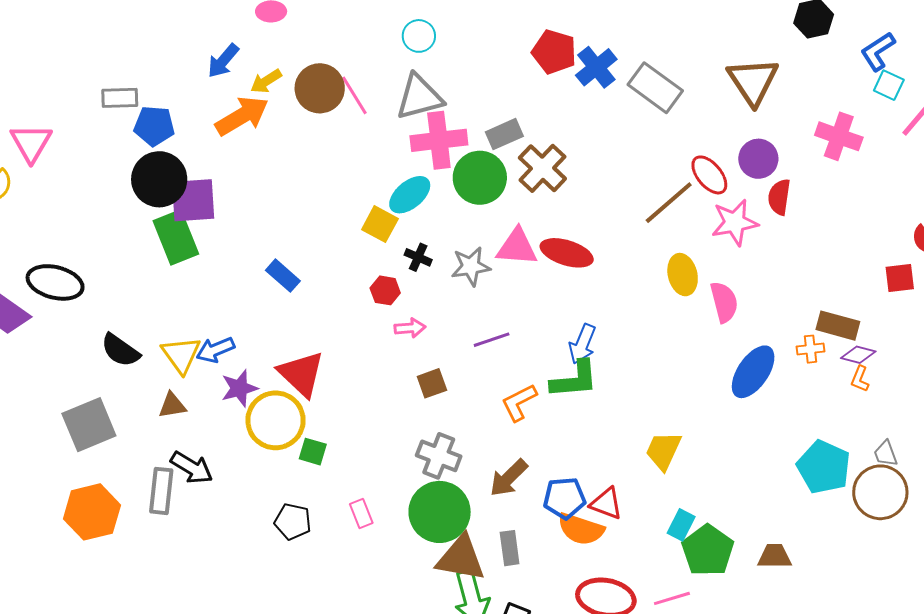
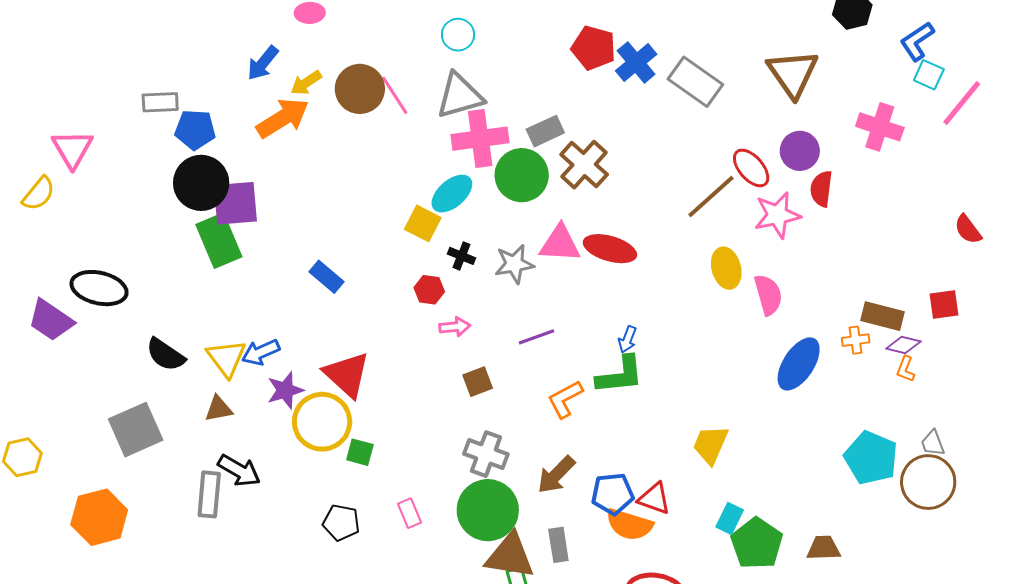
red square: (900, 278) -> (944, 304), moved
blue arrow: (582, 344) -> (627, 339), size x0.7
orange hexagon: (92, 512) -> (99, 517), moved

